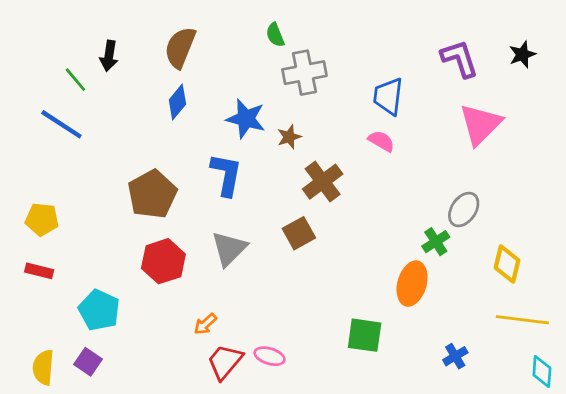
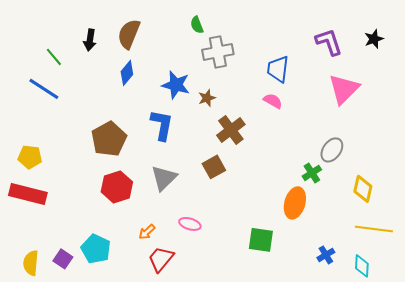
black arrow: (109, 56) -> (90, 40), moved
red rectangle: (39, 271) -> (28, 194), size x1.8
cyan pentagon: (99, 310) -> (96, 249), moved
pink ellipse: (270, 356) -> (190, 224), moved
cyan diamond: (542, 372) -> (362, 266), moved

